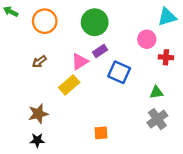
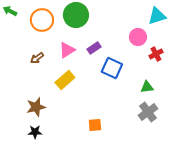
green circle: (95, 22) -> (76, 15), moved
red cross: (166, 57) -> (156, 54), turned -32
pink triangle: (80, 62) -> (67, 50), moved

